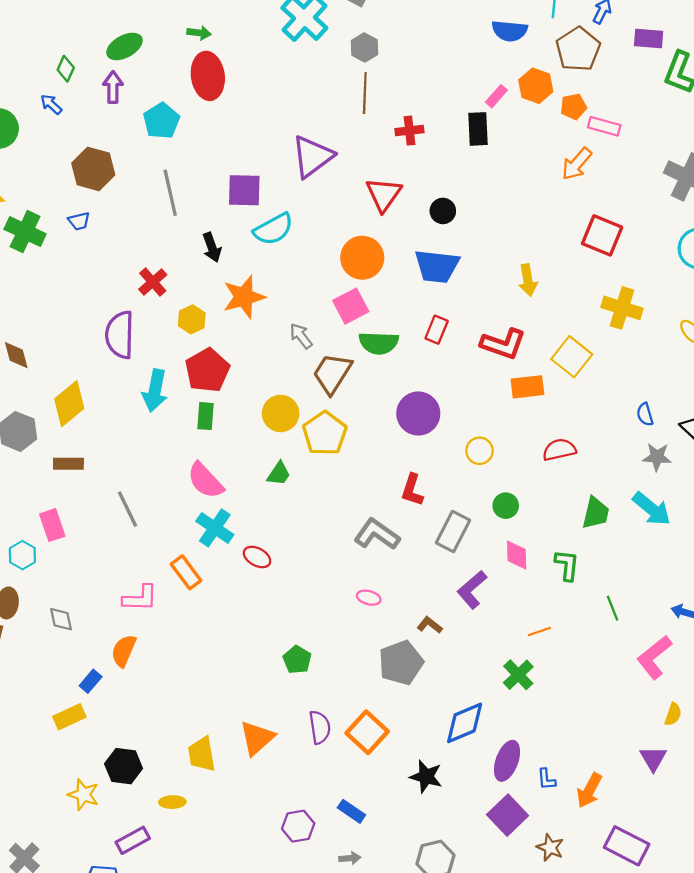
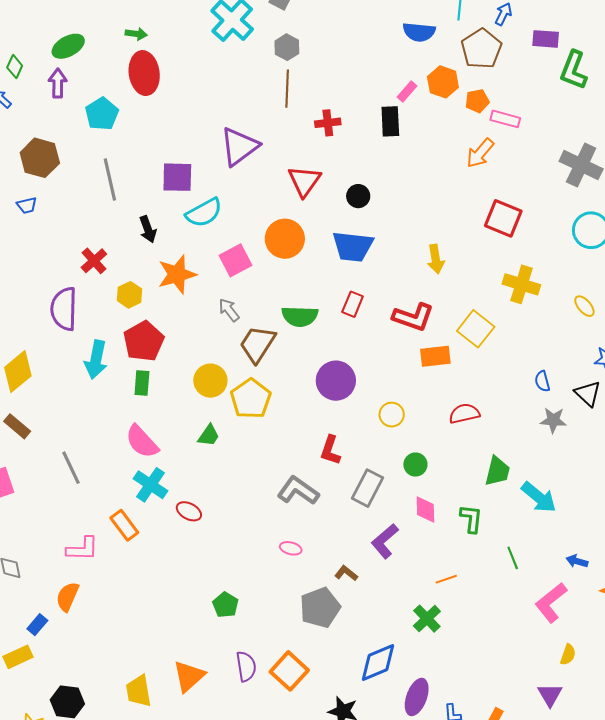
pink square: (351, 306) -> (236, 260), moved
brown rectangle: (68, 464) -> (17, 426), turned 40
cyan arrow: (652, 509) -> (539, 497), moved

